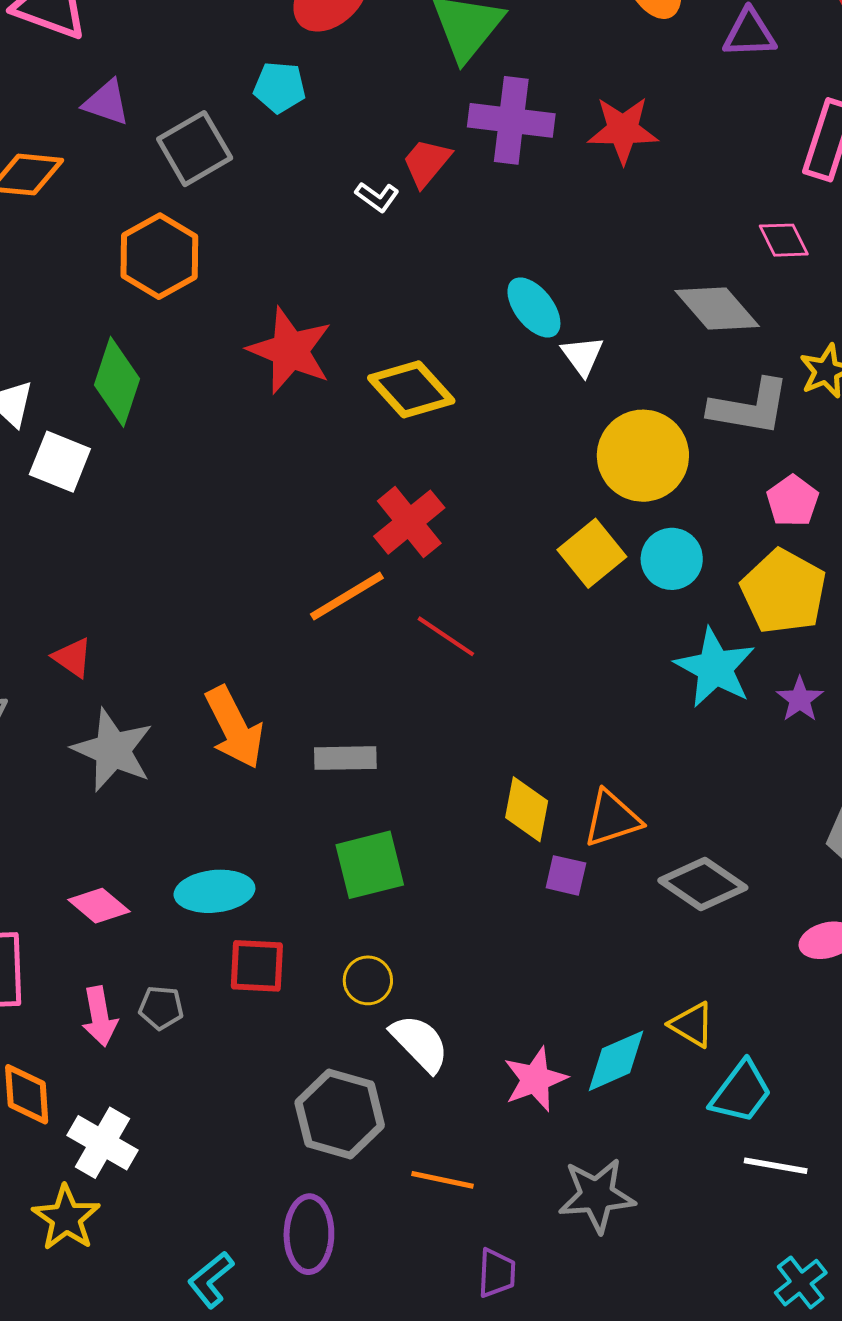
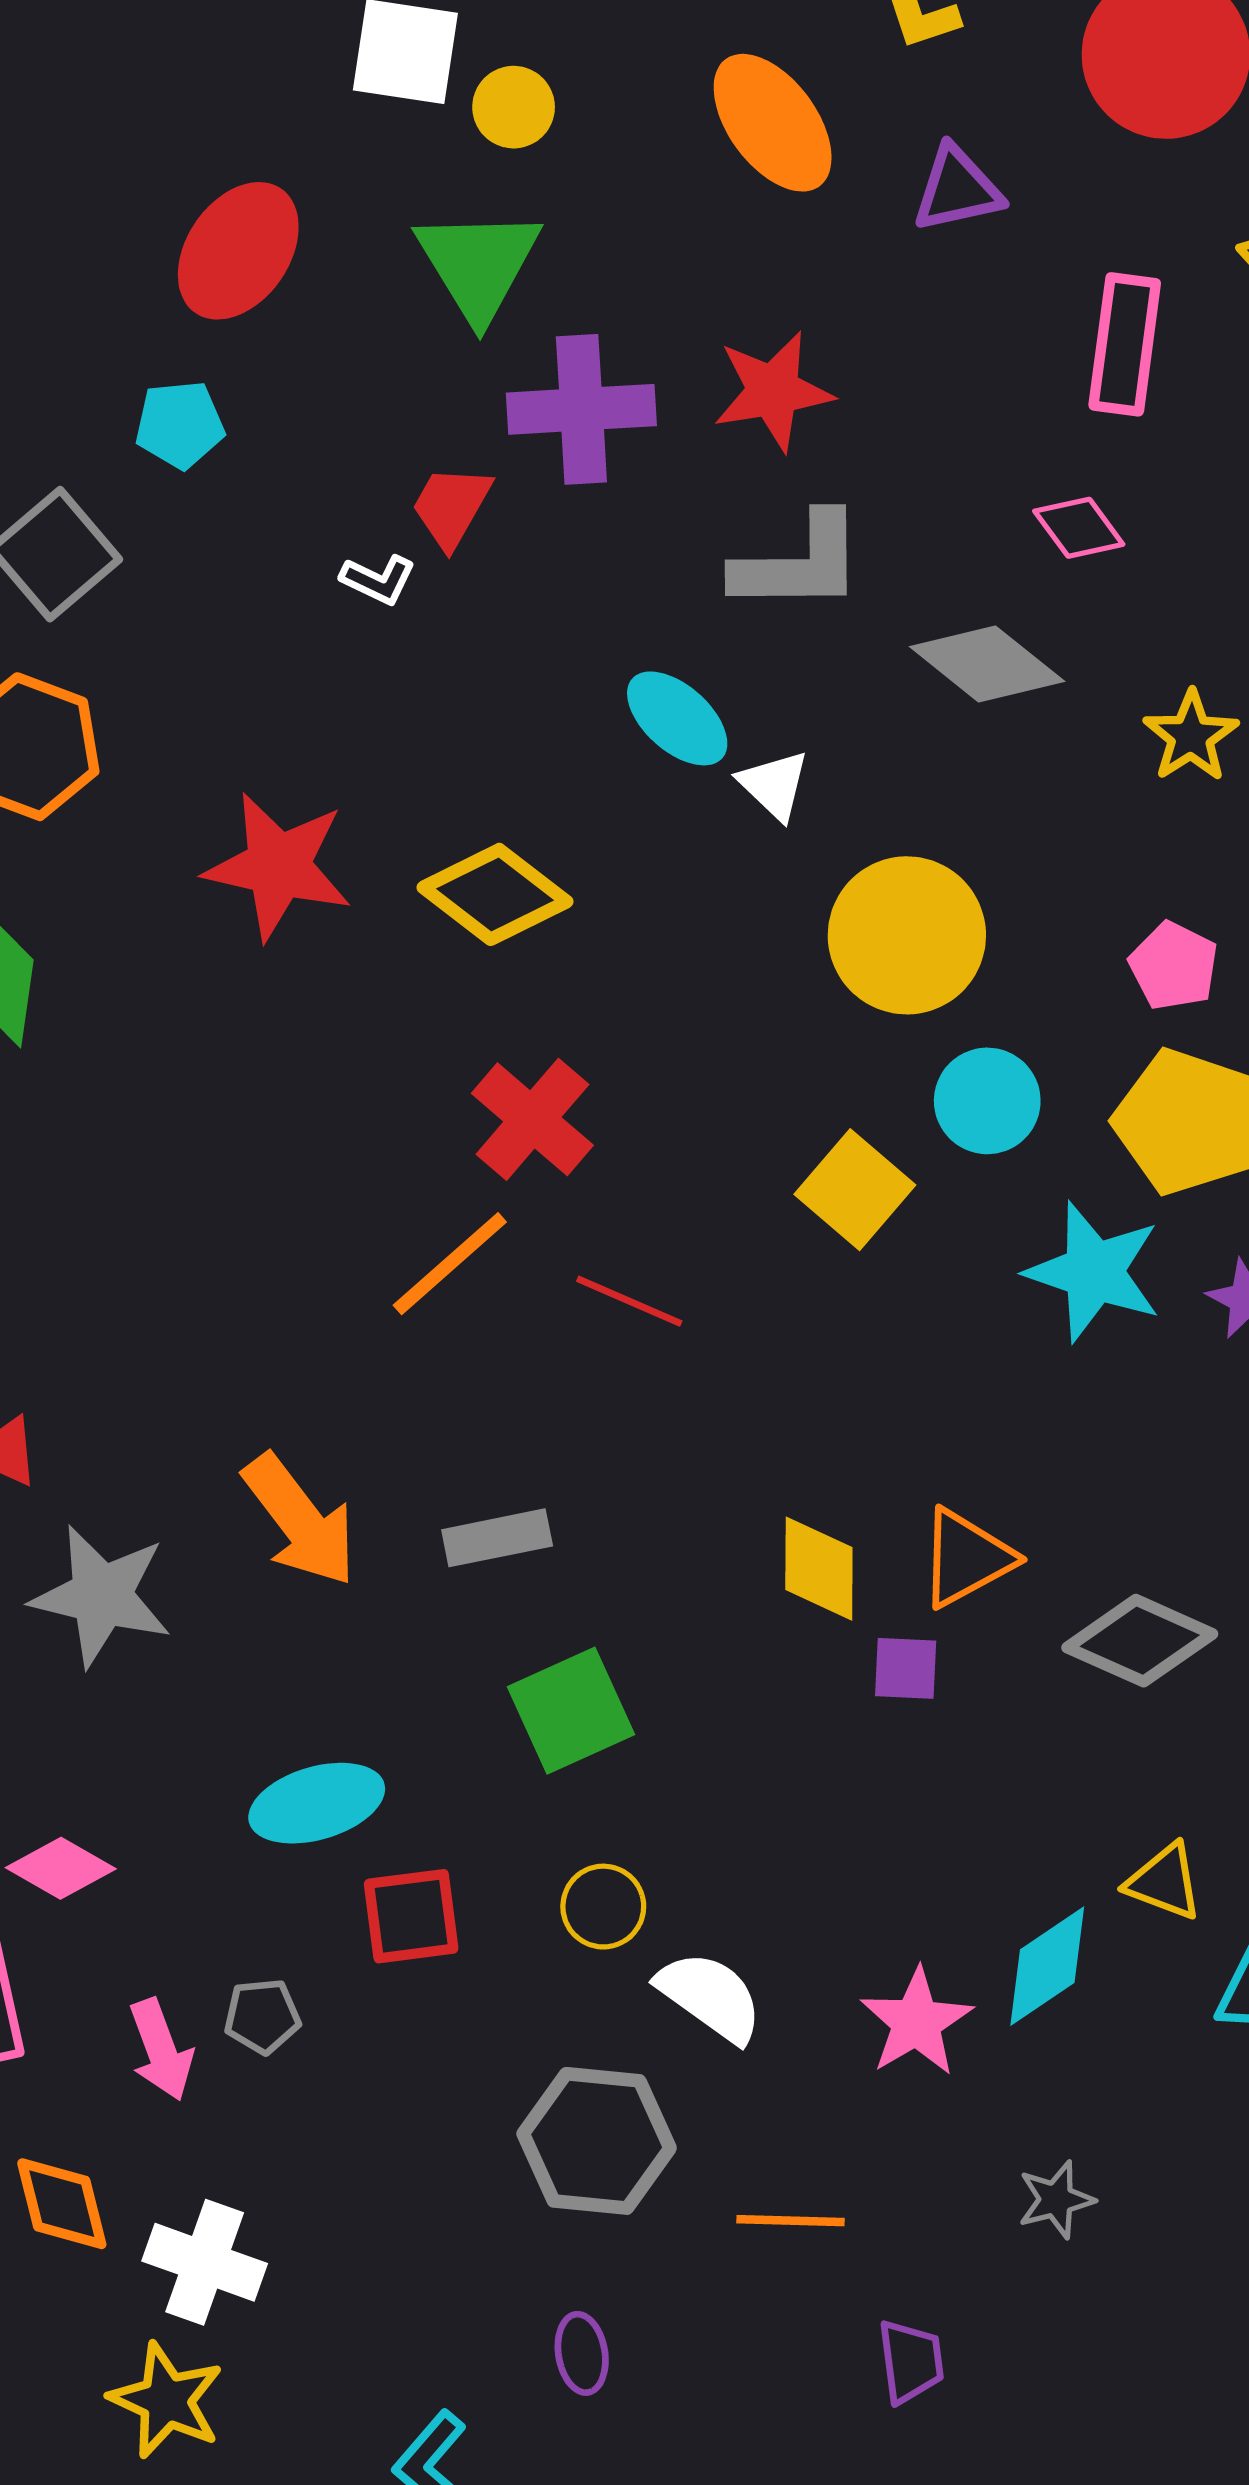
gray L-shape: (750, 407) -> (799, 563), moved
yellow square: (592, 553) -> (855, 1190), moved
pink diamond: (99, 906) -> (61, 1868), moved
gray star: (597, 1195) -> (1056, 2200), size x0.6
purple ellipse: (309, 1234) -> (582, 2353), size x0.6

